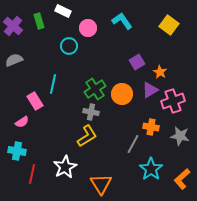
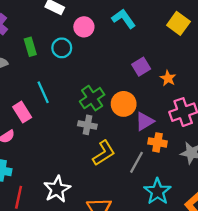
green rectangle: (39, 21) -> (30, 47), moved
cyan line: (53, 84) -> (43, 92), turned -36
purple triangle: (150, 90) -> (145, 121), moved
yellow L-shape: (87, 136) -> (104, 153), moved

